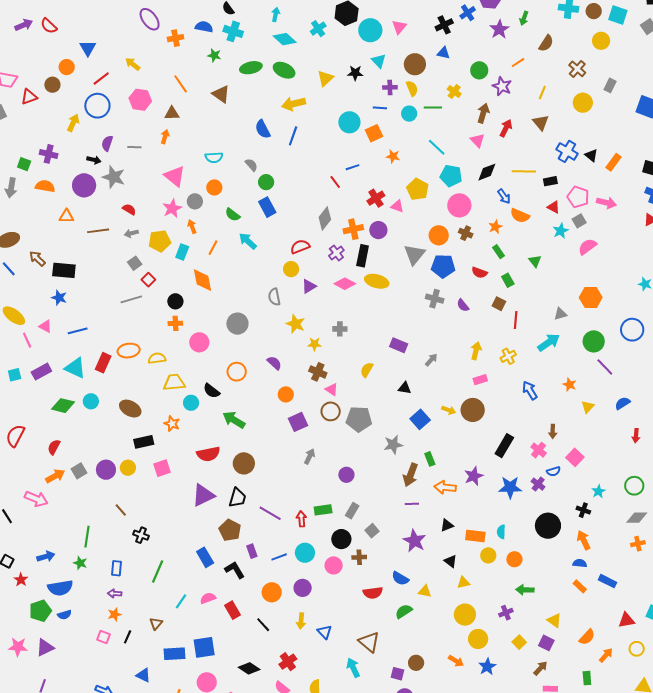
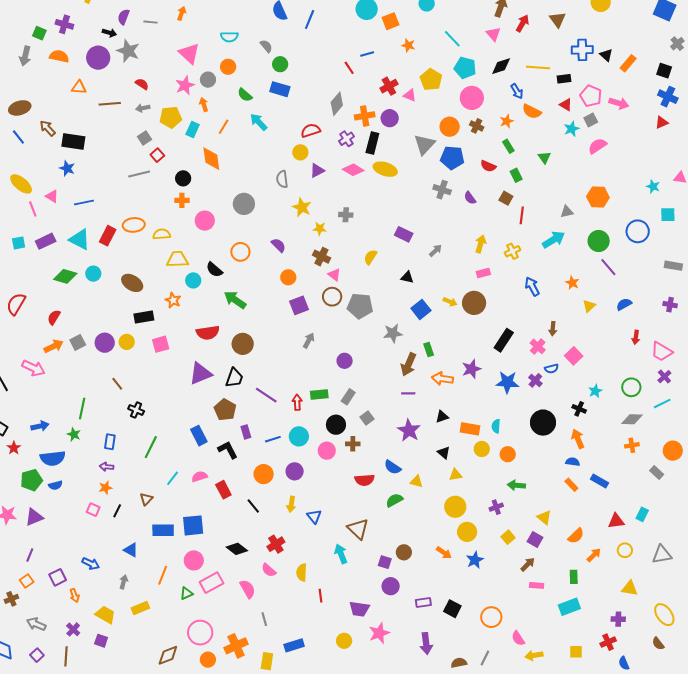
blue cross: (567, 151) -> (582, 50), turned -35
blue rectangle: (267, 207) -> (280, 89), turned -48

